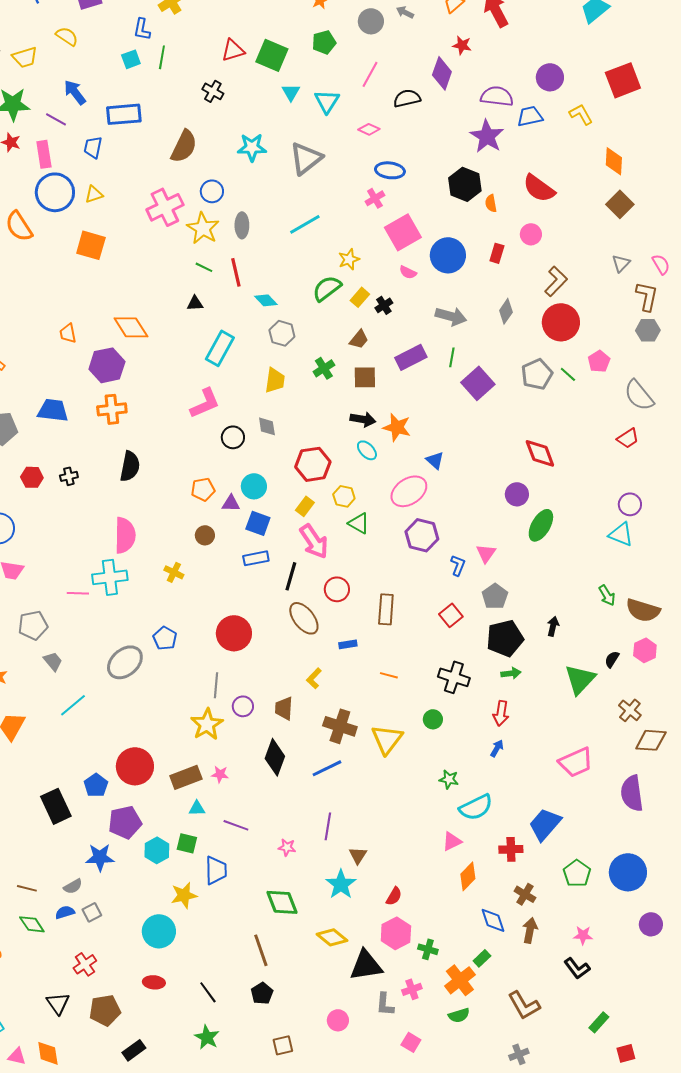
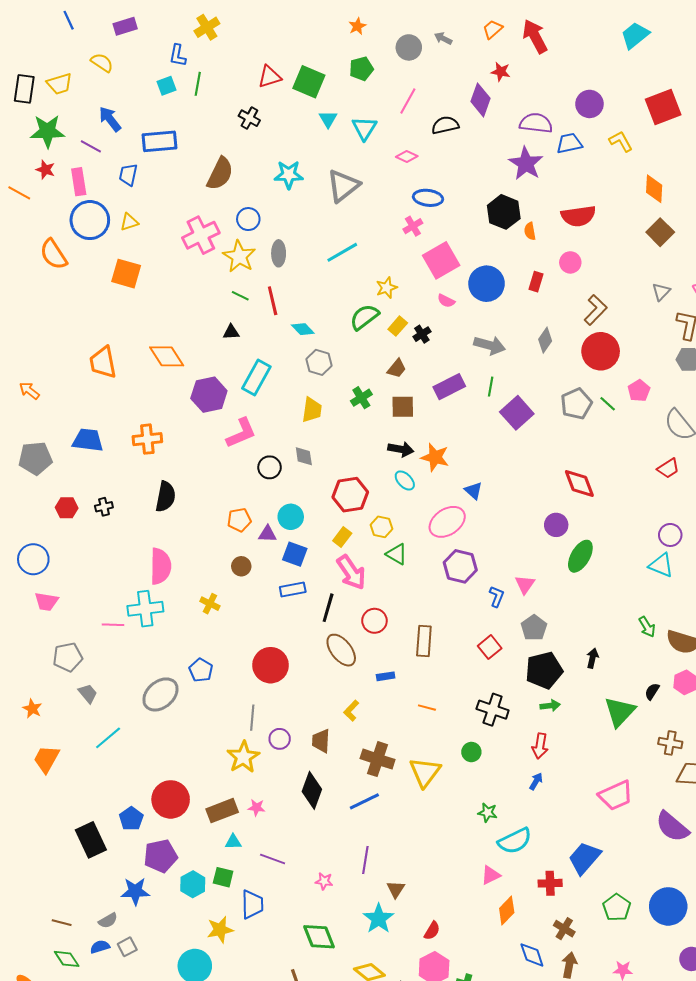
red semicircle: (539, 188) -> (578, 216), turned -44
orange trapezoid: (68, 333) -> (103, 362), size x1.6
purple hexagon: (107, 365) -> (209, 395), moved
brown cross: (630, 710) -> (670, 743), turned -30
purple semicircle: (632, 793) -> (672, 827), turned -42

